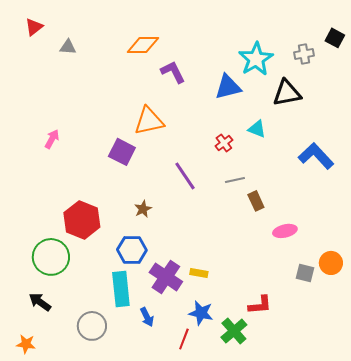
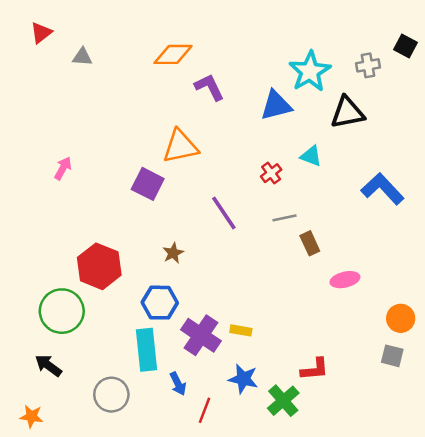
gray square: (305, 273) -> (392, 356), moved
red line: (184, 339) -> (205, 410), moved

